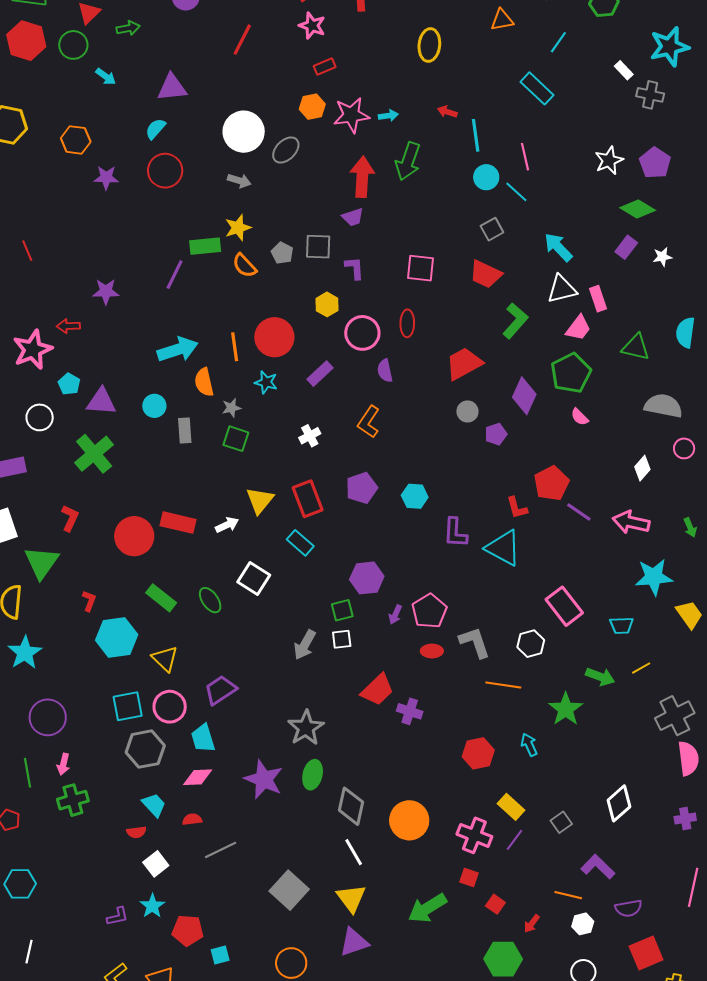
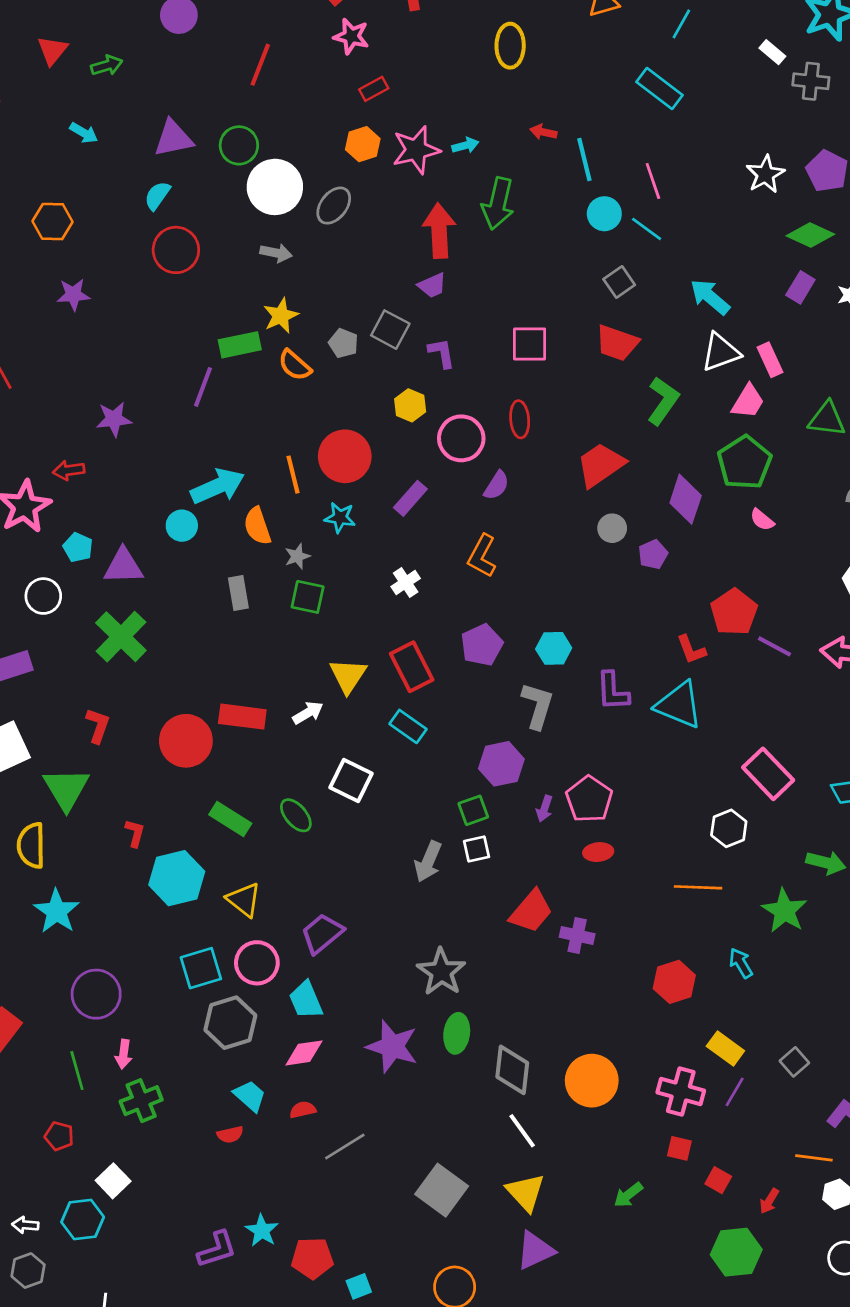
green circle: (73, 45) -> (239, 145), moved
purple star: (106, 178) -> (73, 295), moved
gray square: (318, 247) -> (390, 330), turned 32
purple semicircle: (385, 371) -> (496, 485), turned -130
cyan circle: (154, 406) -> (182, 526), moved
gray L-shape: (475, 642) -> (538, 706), moved, turned 42
white square: (156, 864) -> (113, 1181), moved
green arrow: (427, 908) -> (628, 1195), size x0.6
purple L-shape: (118, 916) -> (217, 1249), size x1.4

